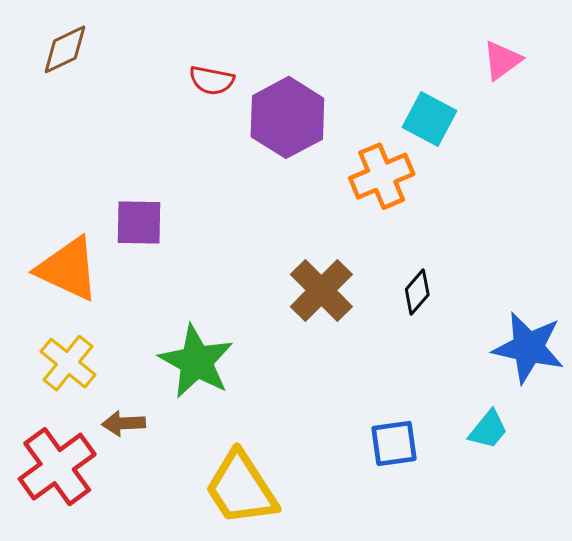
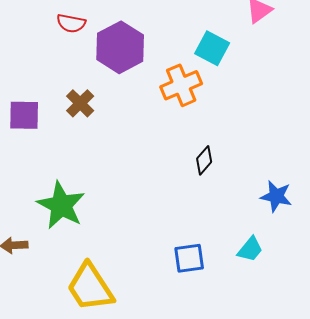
brown cross: (321, 290) -> (80, 103), moved, size x0.7
blue star: (528, 348) -> (276, 196), size x0.7

